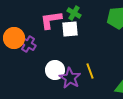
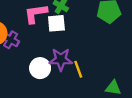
purple star: (70, 78) -> (61, 59), moved, turned -30

